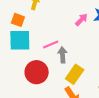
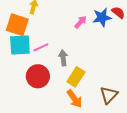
orange square: (18, 20) -> (17, 25), size x1.6
pink line: (51, 45) -> (41, 47), moved

